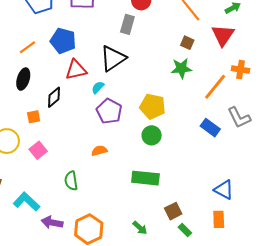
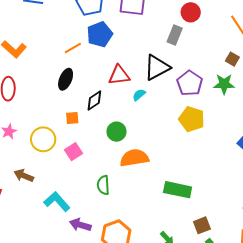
blue pentagon: (63, 41) -> (100, 34), moved, turned 30
purple pentagon: (109, 111) -> (190, 83), moved
green circle: (152, 135) -> (117, 132), moved
orange semicircle: (99, 151) -> (134, 158), size x1.8

